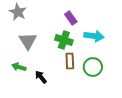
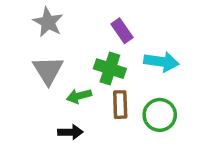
gray star: (18, 12) -> (48, 22), moved
green arrow: (19, 67) -> (79, 96), moved, turned -32
black arrow: (41, 77) -> (70, 132), turned 128

